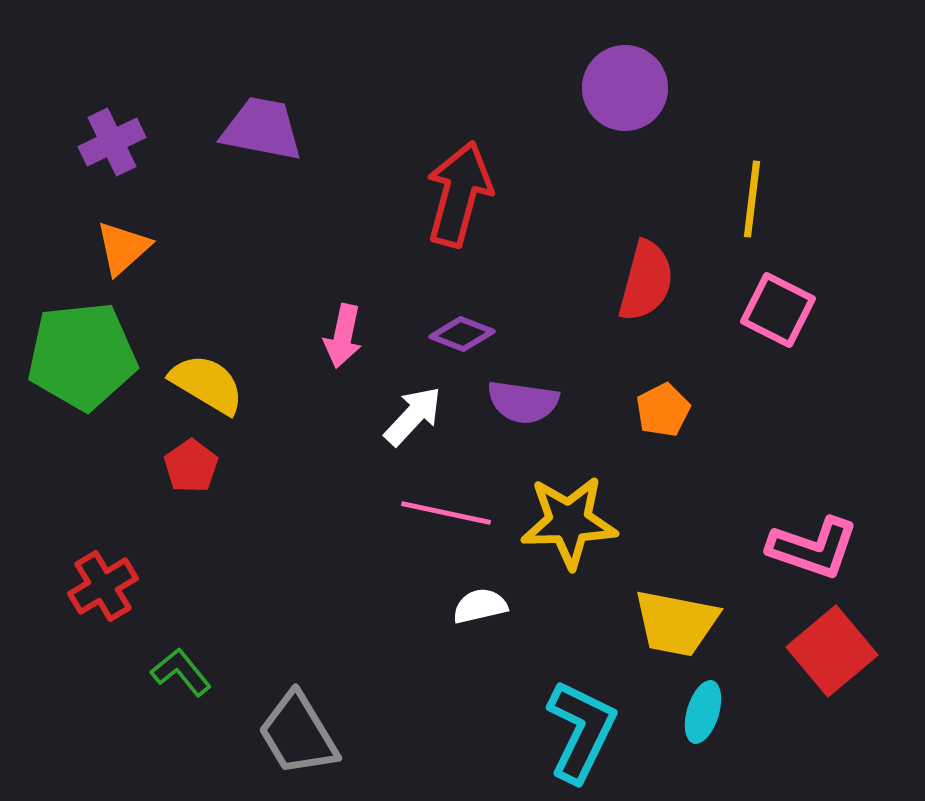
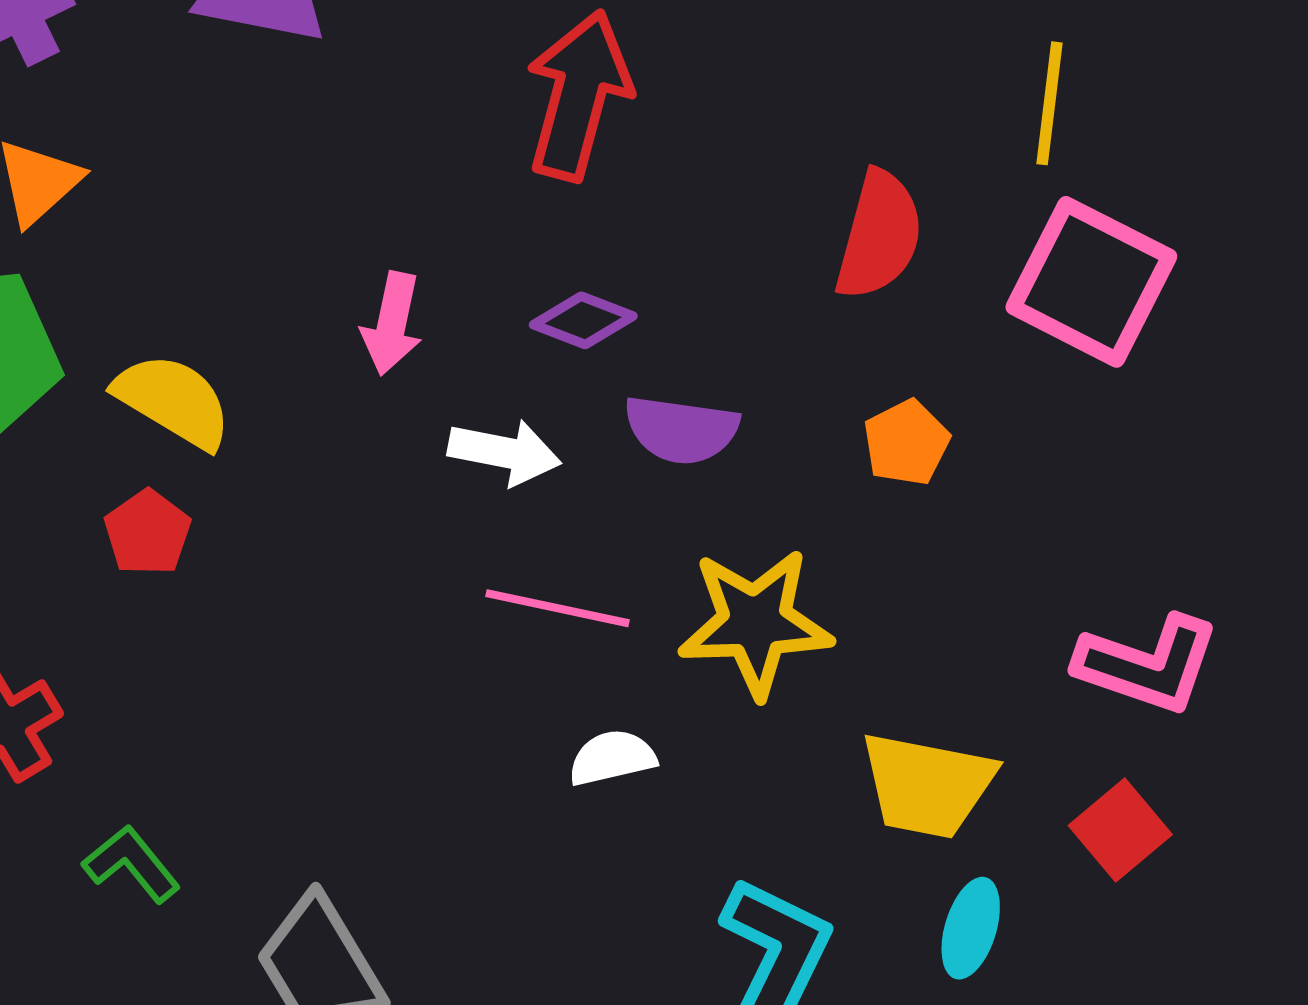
pink square: (778, 310) -> (1091, 282), size x1.4
white arrow: (413, 416) -> (504, 452), turned 58
red square: (832, 651) -> (1120, 830), moved, size x0.7

